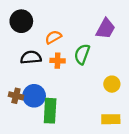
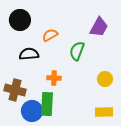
orange cross: (58, 61) -> (54, 78), moved
brown cross: (16, 96) -> (15, 90), size x1.5
blue circle: (34, 96) -> (32, 111), moved

